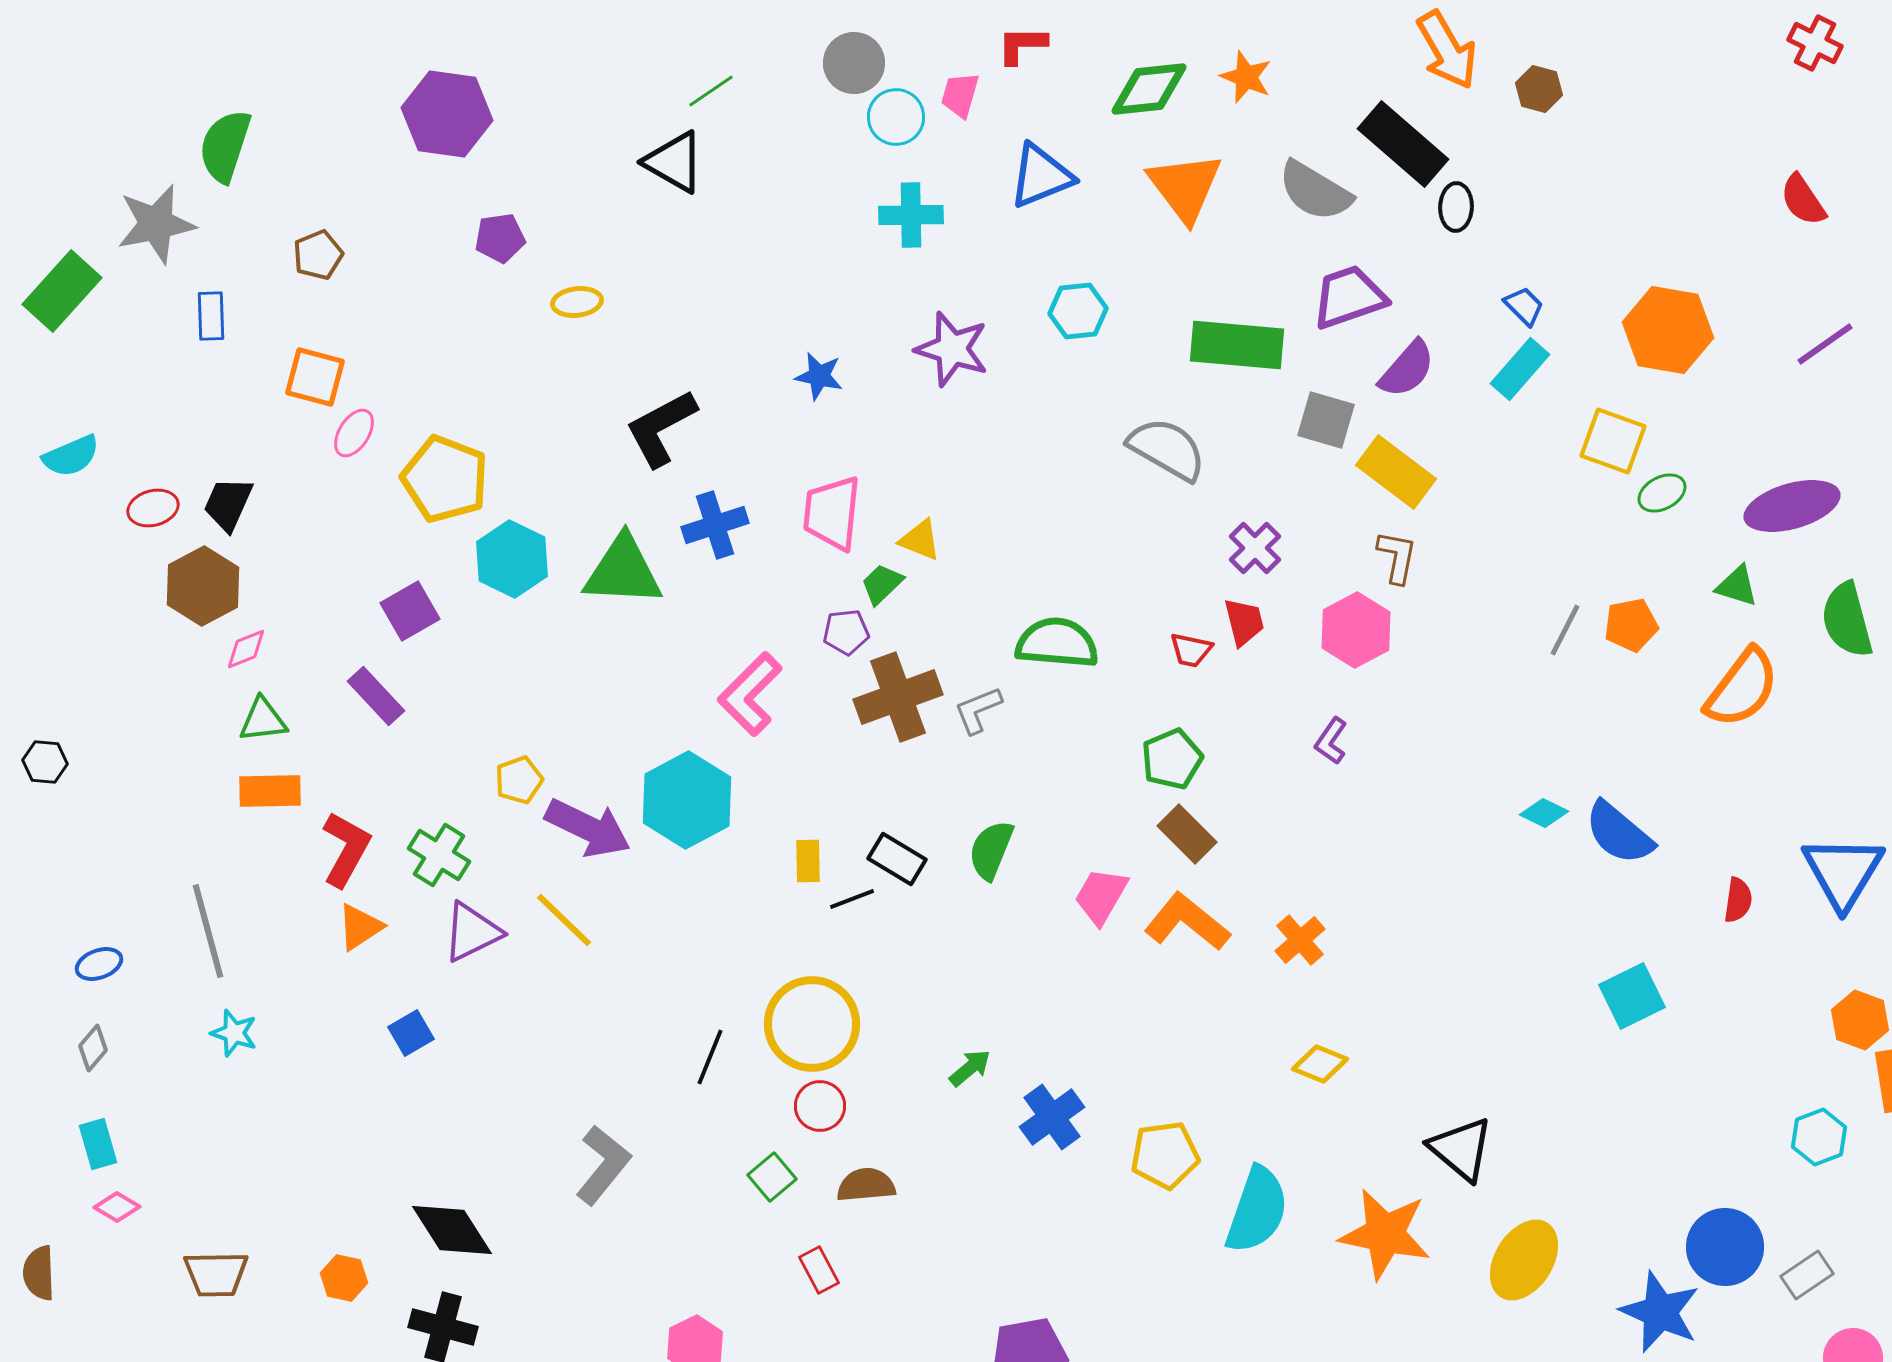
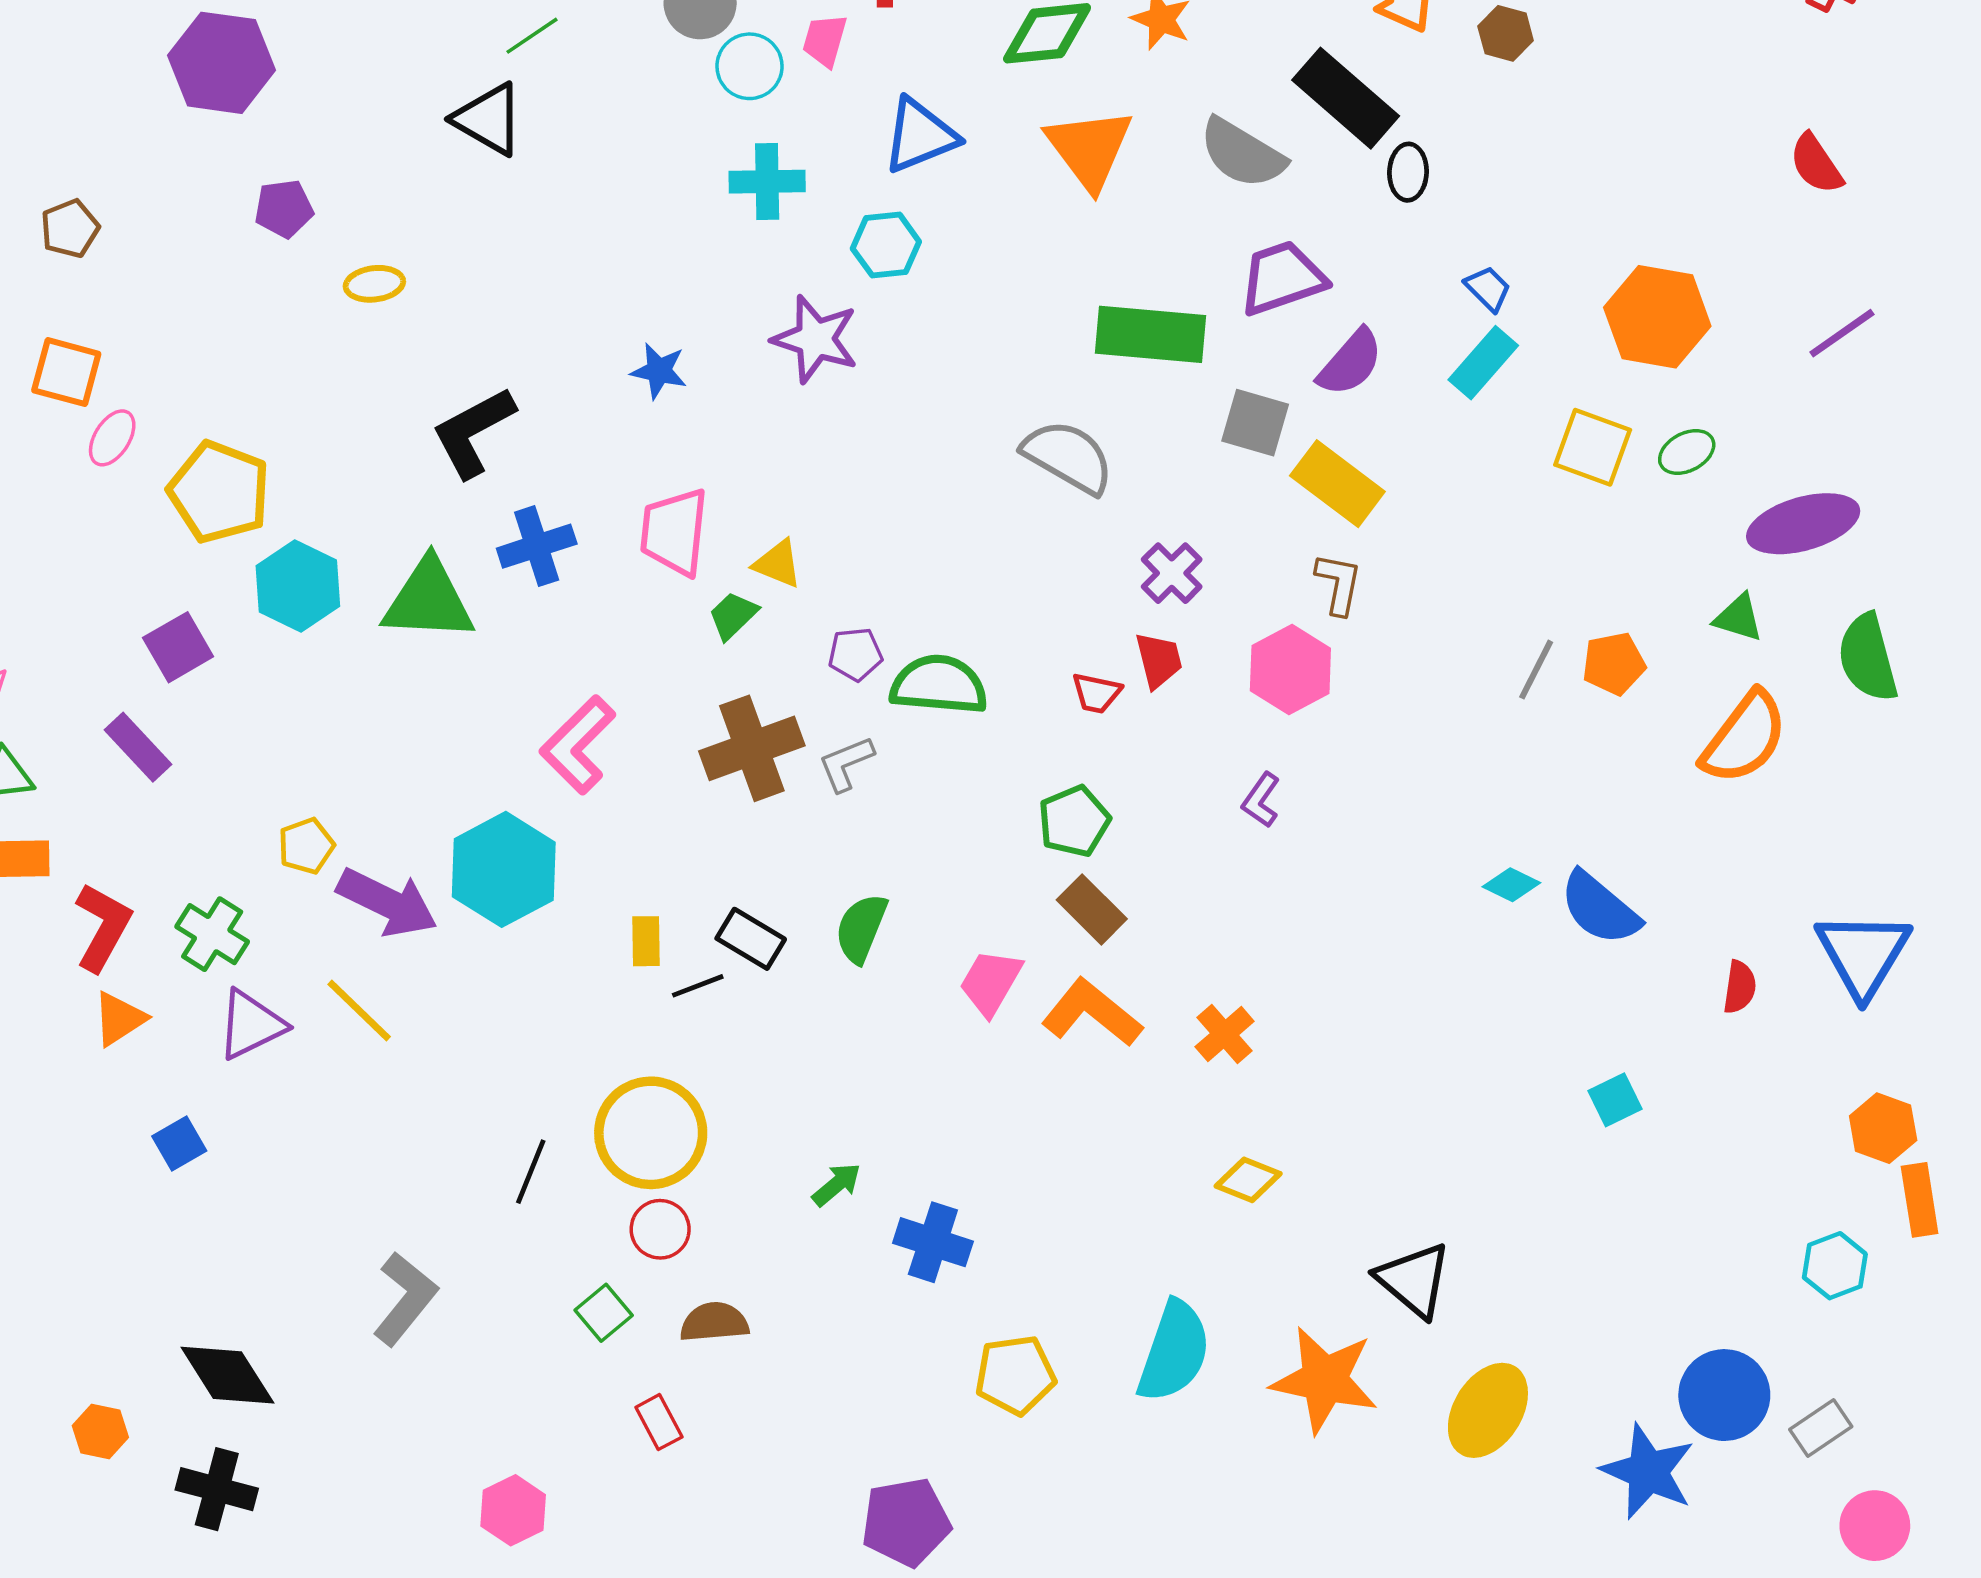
cyan hexagon: (1078, 311) -> (886, 245), moved
green ellipse: (1662, 493) -> (1687, 452), moved
purple pentagon: (846, 632) -> (855, 654), moved
cyan square: (1632, 996) -> (1615, 1100), size x0.7
blue cross: (1052, 1117) -> (933, 1242), turned -36
yellow pentagon: (1165, 1155) -> (1015, 1375), moved

